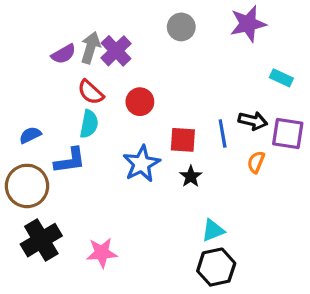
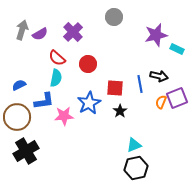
purple star: (248, 24) -> (156, 35), moved
gray arrow: (91, 48) -> (22, 30), moved
purple square: (288, 133) -> (177, 98), moved, turned -30
pink star: (102, 253) -> (64, 116), moved

